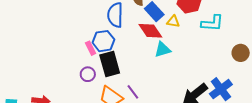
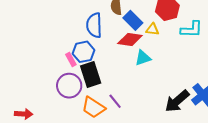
red diamond: (150, 31) -> (130, 39), turned -45
purple circle: (88, 74) -> (69, 86), size x1.6

